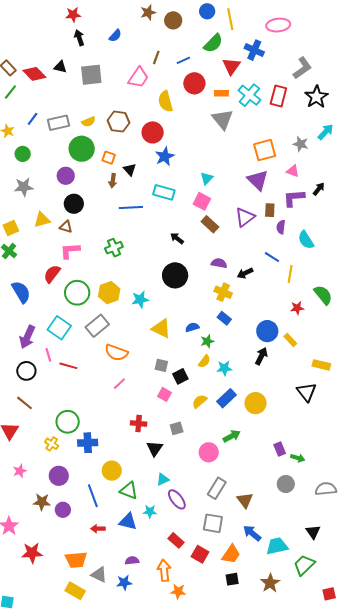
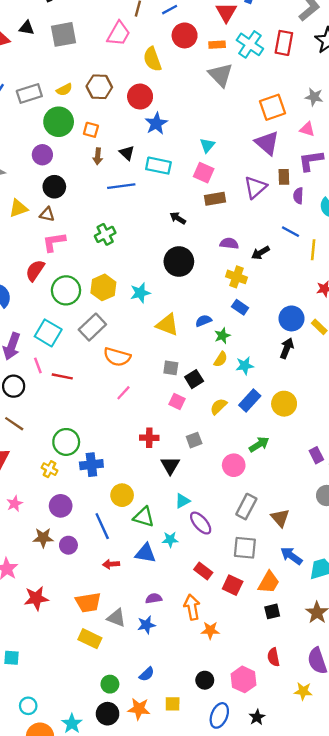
black triangle: (130, 170) -> (127, 153), moved
brown rectangle: (210, 224) -> (215, 199), turned -48

